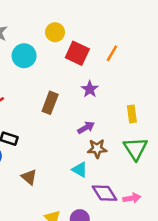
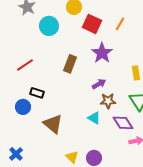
purple star: (90, 89) -> (102, 53), size x1.5
brown triangle: (29, 177) -> (53, 124), size x1.5
purple diamond: (105, 193) -> (123, 123), moved

